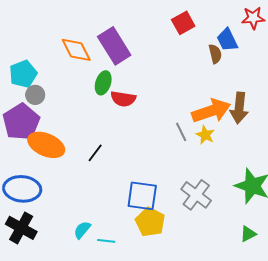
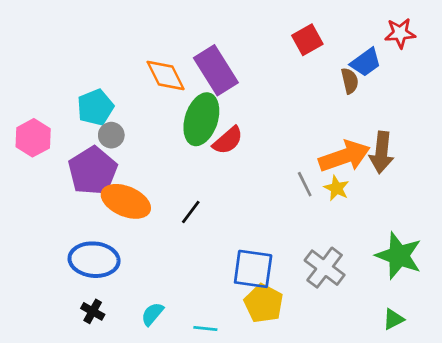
blue trapezoid: (227, 40) -> (366, 62), turned -100
green ellipse: (103, 83) -> (201, 119), size x1.6
red semicircle: (123, 99) -> (228, 140), turned -50
black cross: (21, 228) -> (93, 311), size x0.6
cyan semicircle: (82, 230) -> (152, 314), moved

